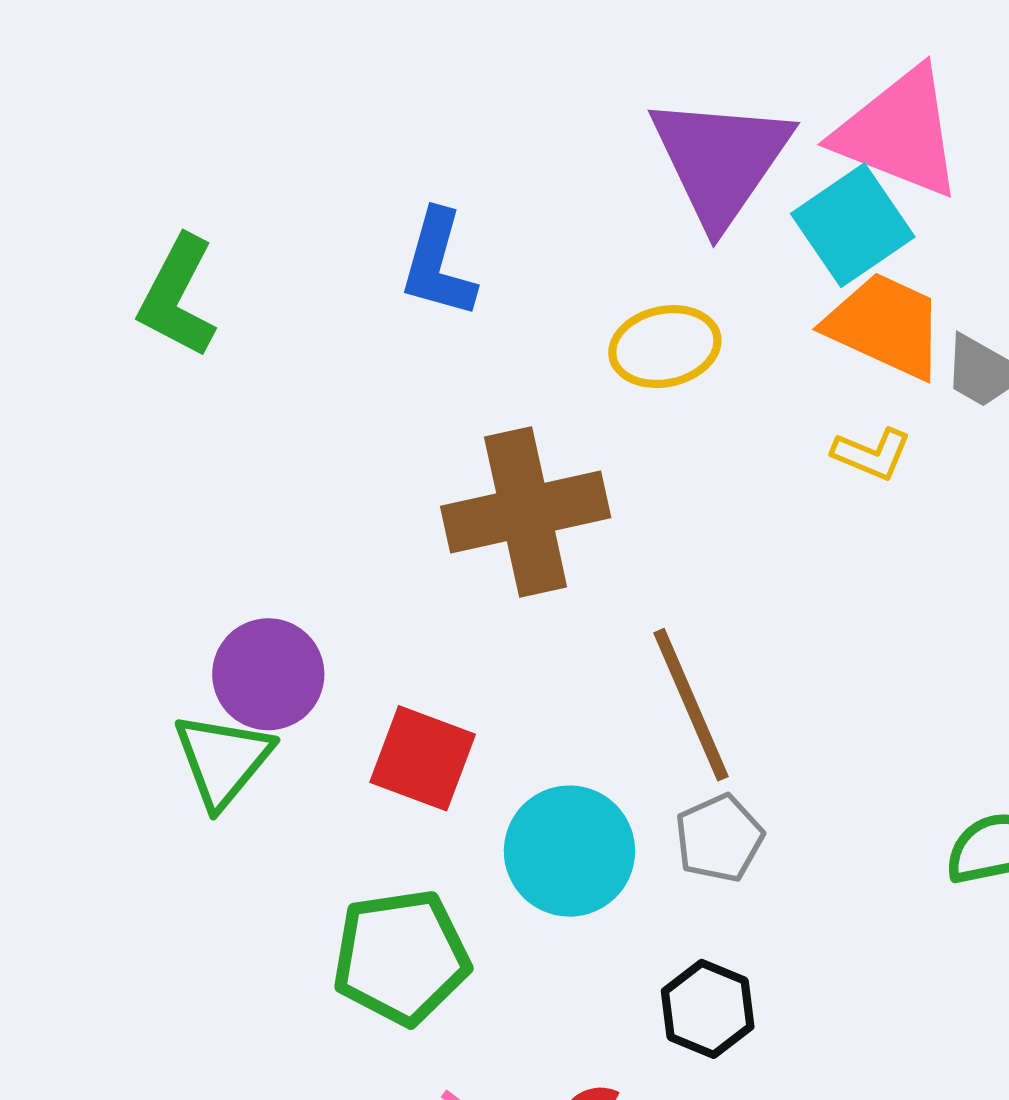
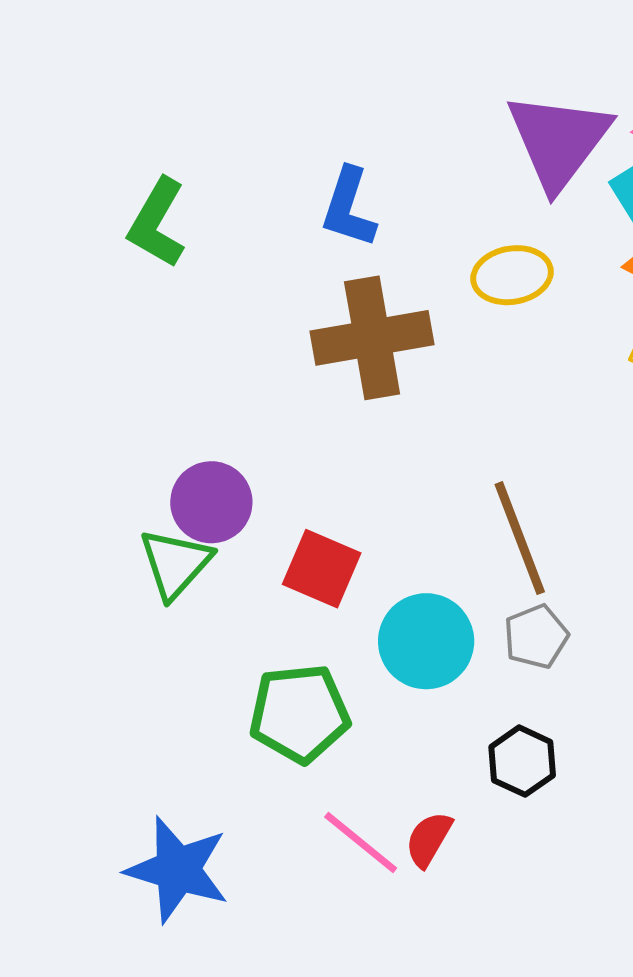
brown cross: (526, 512) -> (372, 338), moved

